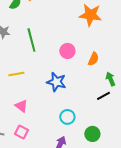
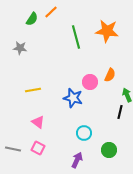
green line: (31, 40) -> (76, 37), moved
pink circle: (67, 51) -> (90, 82), moved
black line: (103, 96) -> (120, 112), turned -48

